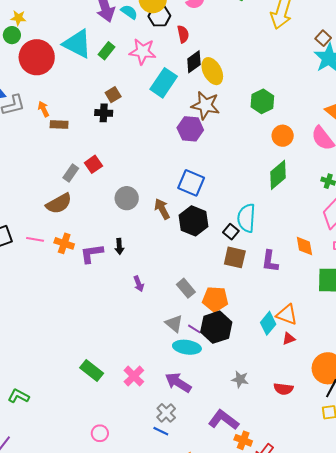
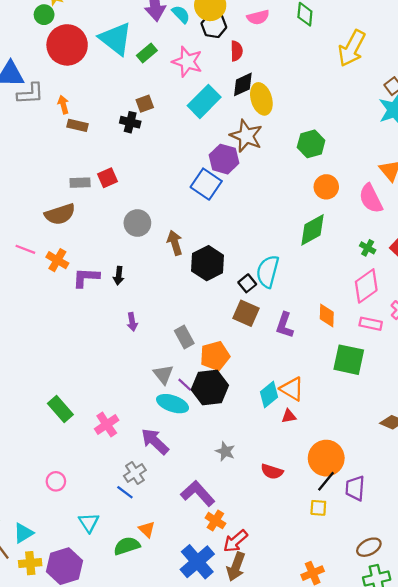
gray rectangle: (71, 173) -> (80, 183), turned 42
blue square: (191, 183) -> (206, 184), moved
orange pentagon: (215, 299) -> (215, 356), turned -30

